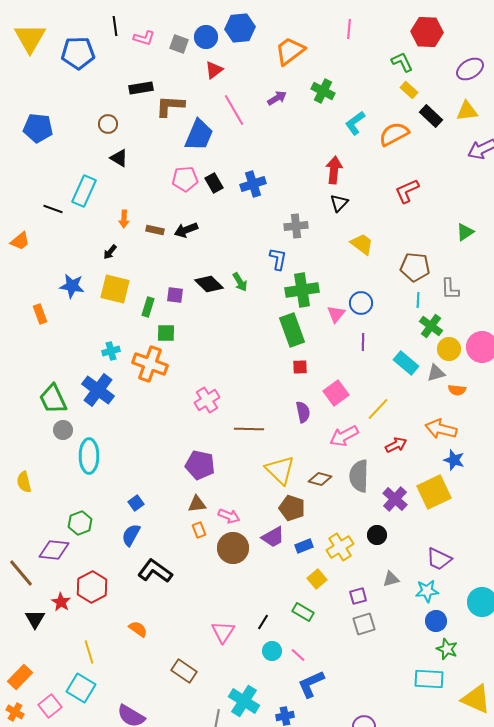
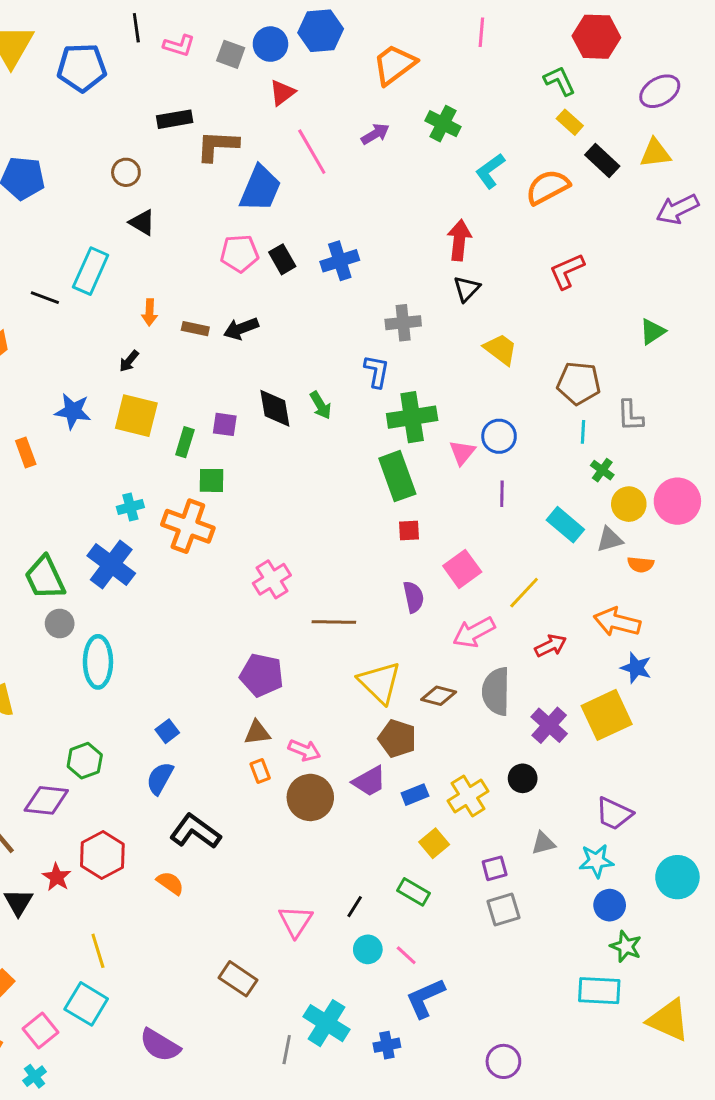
black diamond: (209, 284) -> (275, 408), turned 36
green cross: (431, 326) -> (602, 470), size x0.7
orange semicircle: (138, 629) -> (170, 883), moved

